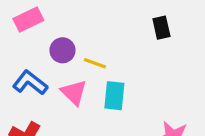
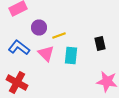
black rectangle: (161, 28) -> (100, 44), moved
yellow line: (95, 63) -> (59, 36), turned -40

